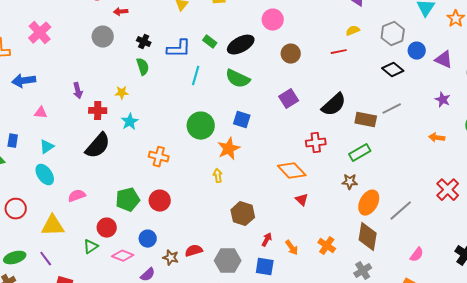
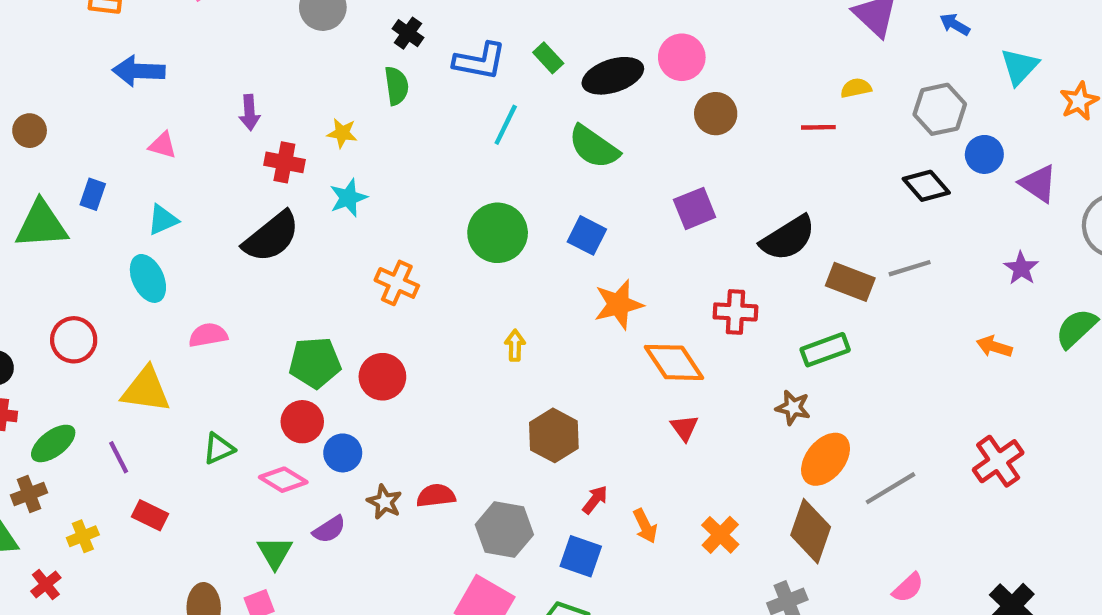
pink circle: (273, 20) -> (682, 57), moved
orange star: (229, 149) -> (619, 304), moved
red circle: (107, 228) -> (302, 422), moved
green ellipse: (15, 258) -> (53, 443), turned -30

